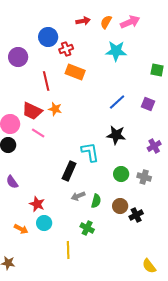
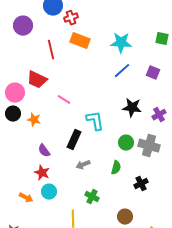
cyan star: (116, 51) -> (121, 43), moved
orange star: (55, 109) -> (34, 120), moved
pink line: (38, 133) -> (64, 100), moved
black star: (116, 135) -> (132, 108), moved
gray cross: (144, 177) -> (149, 146), size x1.5
purple semicircle: (12, 182) -> (44, 151), moved
green semicircle: (96, 201) -> (116, 168), moved
brown circle: (120, 206) -> (125, 217), moved

